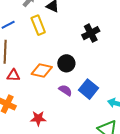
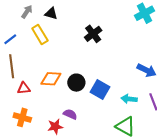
black circle: (66, 63) -> (76, 83), moved
purple semicircle: (65, 90) -> (70, 114), moved

